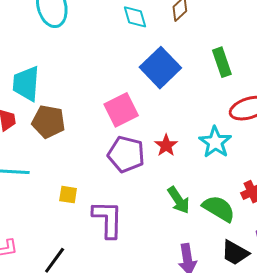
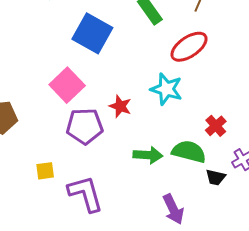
yellow square: (68, 195) -> (45, 171), moved
green arrow: (179, 200) -> (148, 155), turned -36
black trapezoid: (235, 253) -> (216, 177), moved, size x0.7

